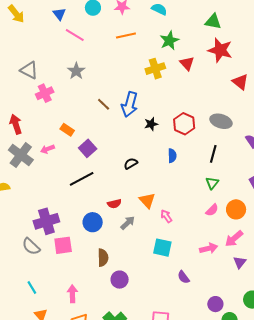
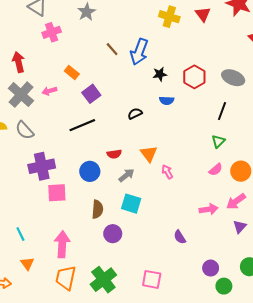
yellow cross: (155, 69) -> (169, 17), turned 30
blue semicircle: (172, 156) -> (167, 101), moved, turned 88
gray semicircle: (31, 246) -> (25, 130), moved
cyan square: (162, 248) -> (131, 204), moved
pink arrow: (72, 294) -> (62, 244), size x1.4

